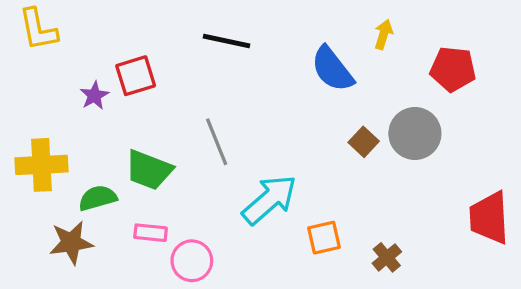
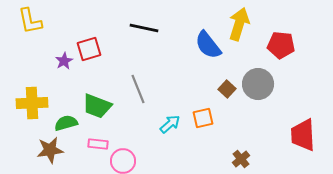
yellow arrow: (383, 34) -> (239, 24), size x1.8
cyan arrow: (269, 200) -> (170, 124), size x0.6
orange square: (324, 238) -> (203, 118), moved

